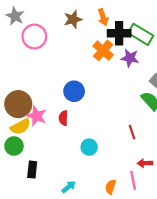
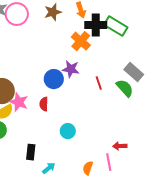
pink circle: (34, 36) -> (17, 14), moved
purple star: (130, 58) -> (71, 69), moved
red line: (132, 132) -> (99, 83), moved
black rectangle: (32, 170) -> (31, 152), moved

